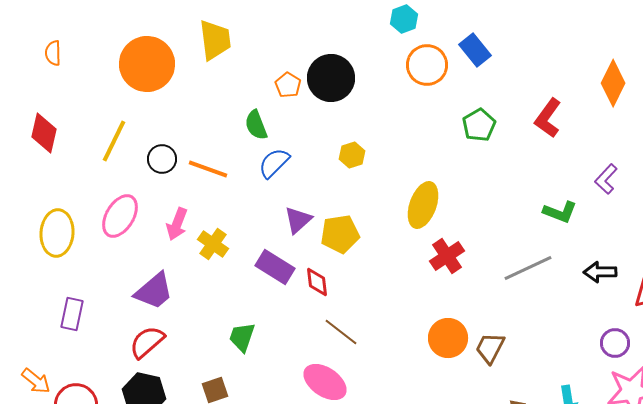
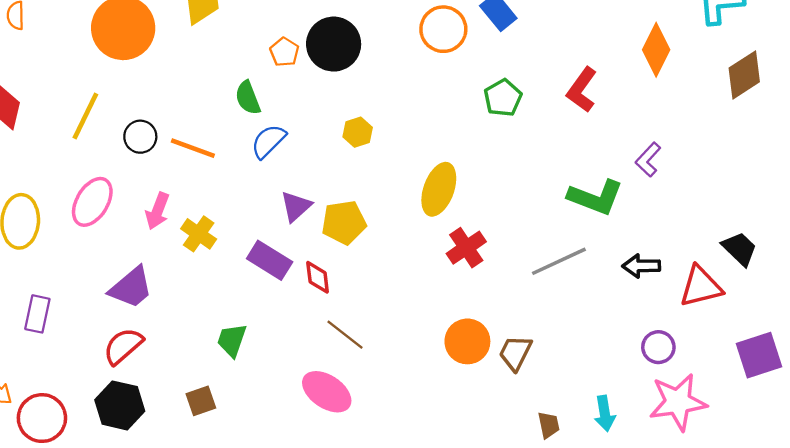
green L-shape: (560, 212) -> (595, 197), size x1.4

